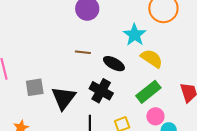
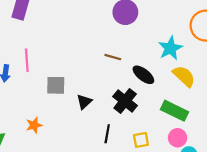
green rectangle: (148, 92) -> (175, 111), turned 55
black triangle: (64, 98) -> (84, 102), size x0.6

